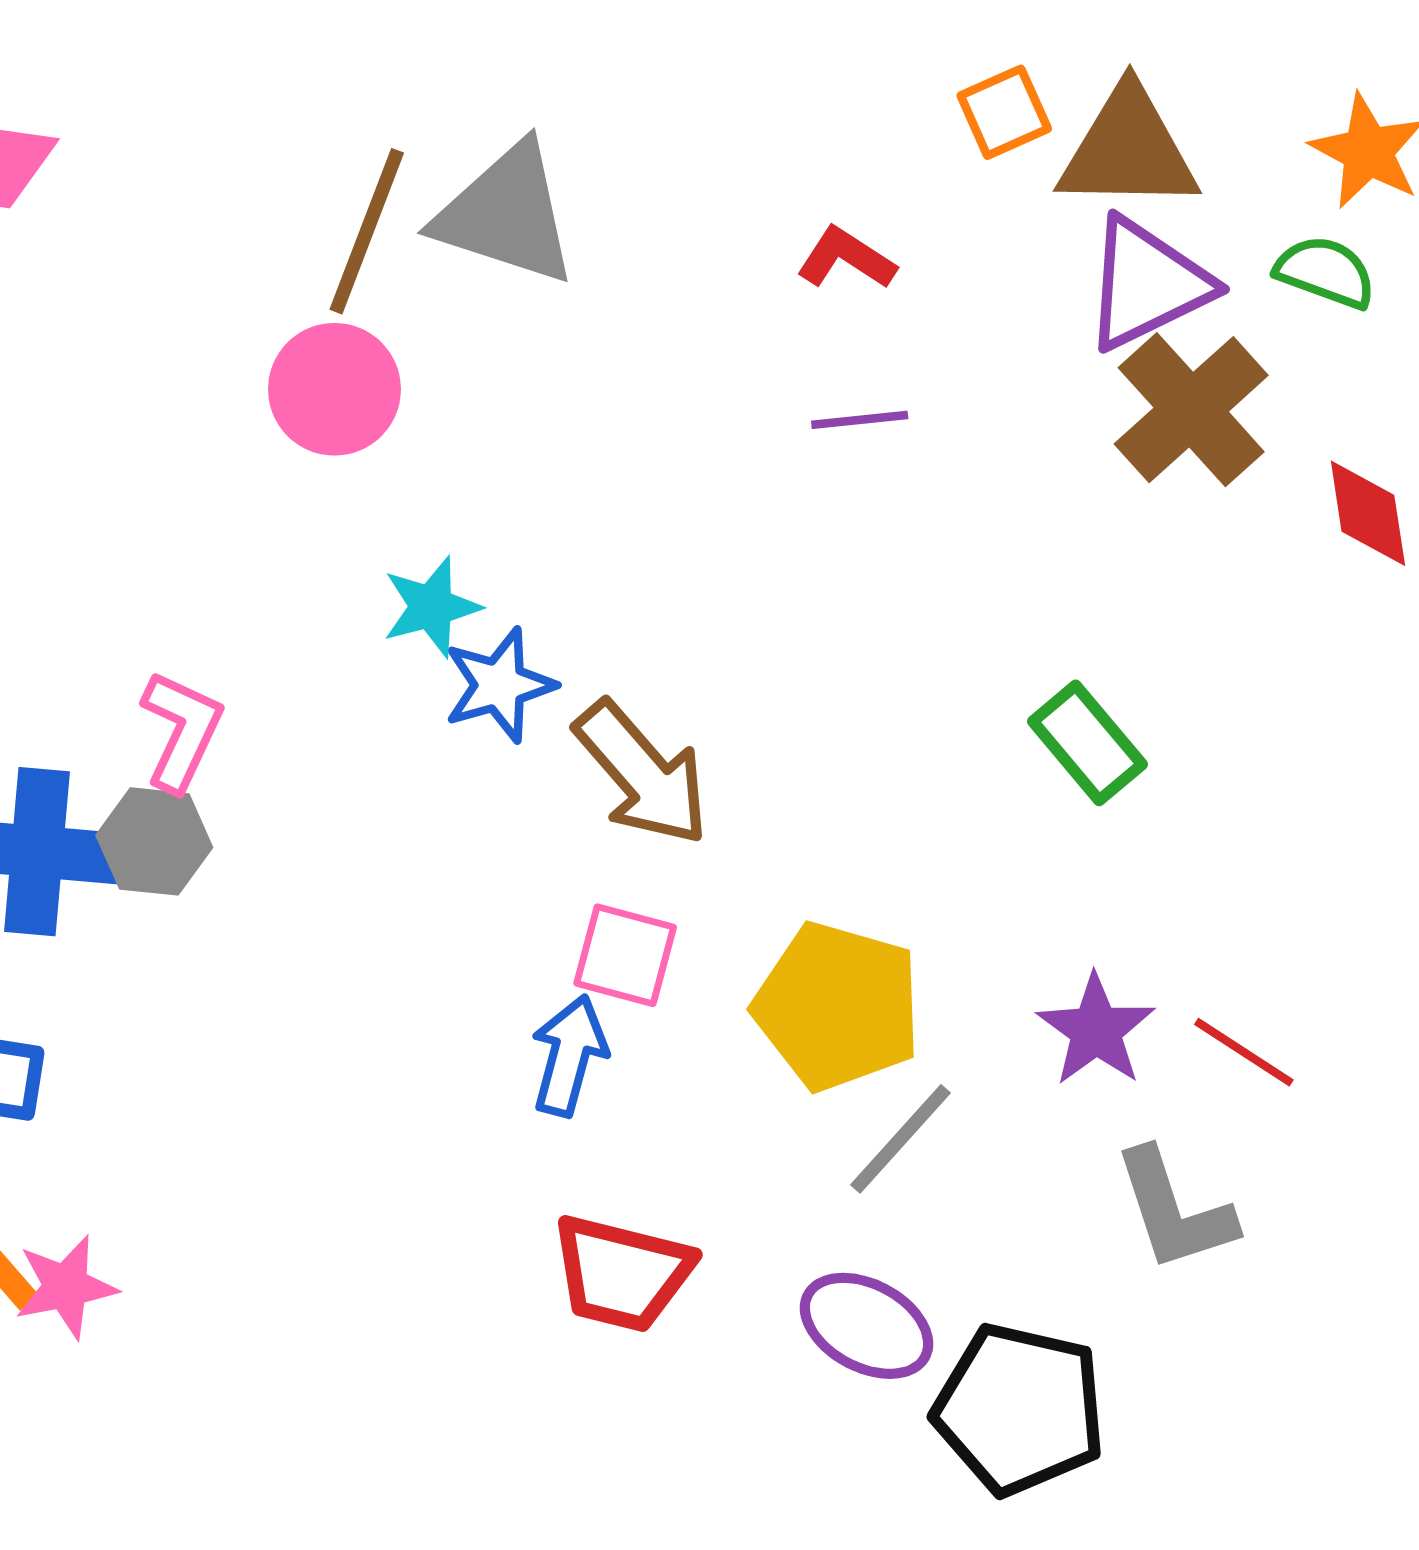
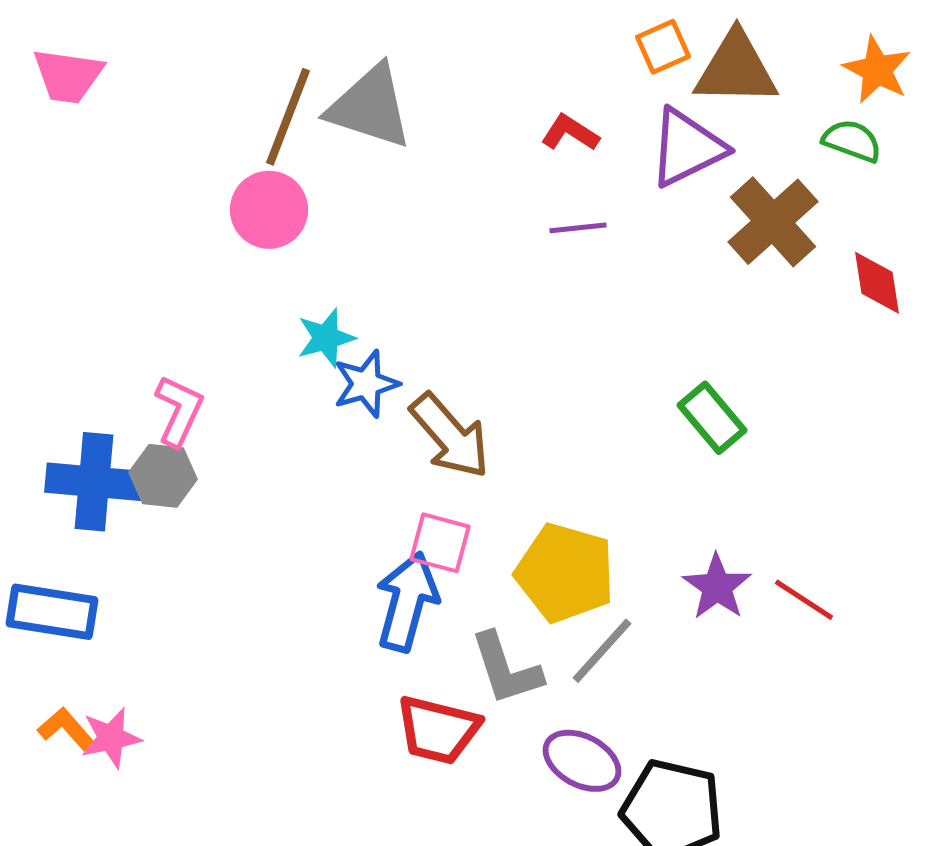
purple triangle: (1147, 284) -> (687, 148), moved
blue arrow: (569, 1056) -> (407, 602), size x1.4
gray L-shape: (1174, 1210) -> (506, 669), moved

